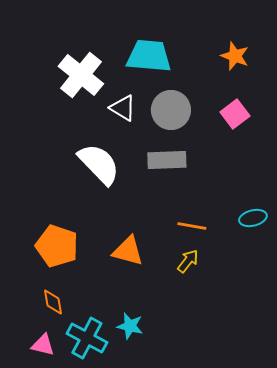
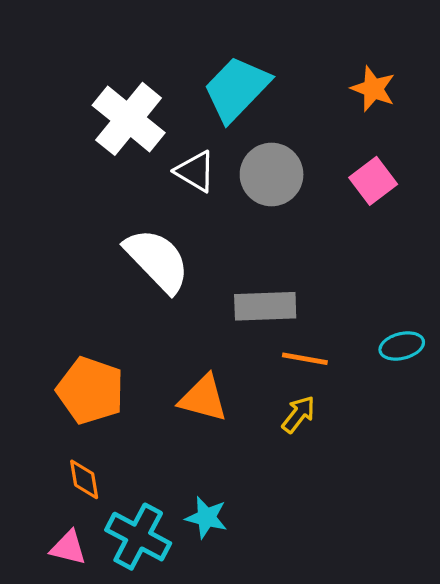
cyan trapezoid: (149, 56) -> (237, 89), turned -51
gray rectangle: (167, 160) -> (265, 306), moved

